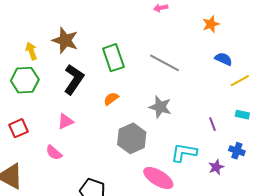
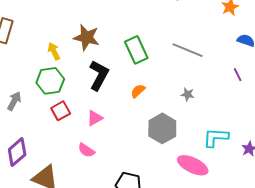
gray star: (160, 107) -> (188, 94), size x0.6
purple line: (212, 124) -> (238, 75), moved
red square: (19, 128) -> (61, 111), moved

